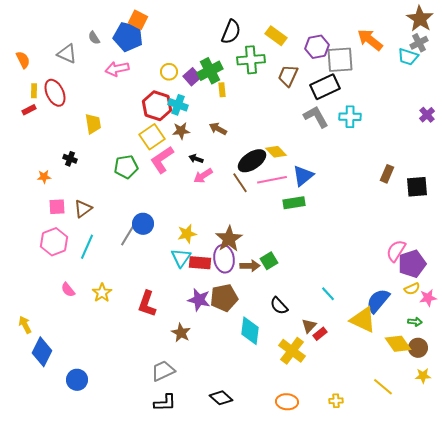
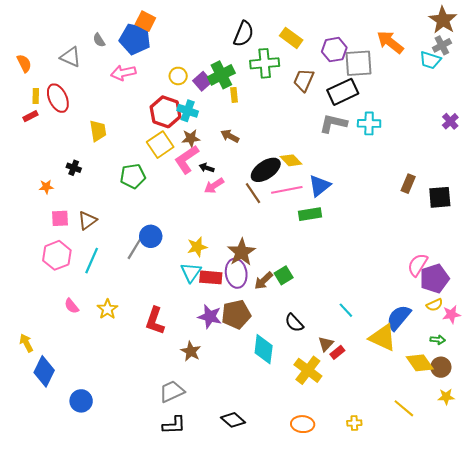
gray L-shape: (316, 117) -> (333, 123), turned -48
pink L-shape: (162, 160) -> (187, 159), moved
brown arrow: (250, 266) -> (264, 281), turned 138

